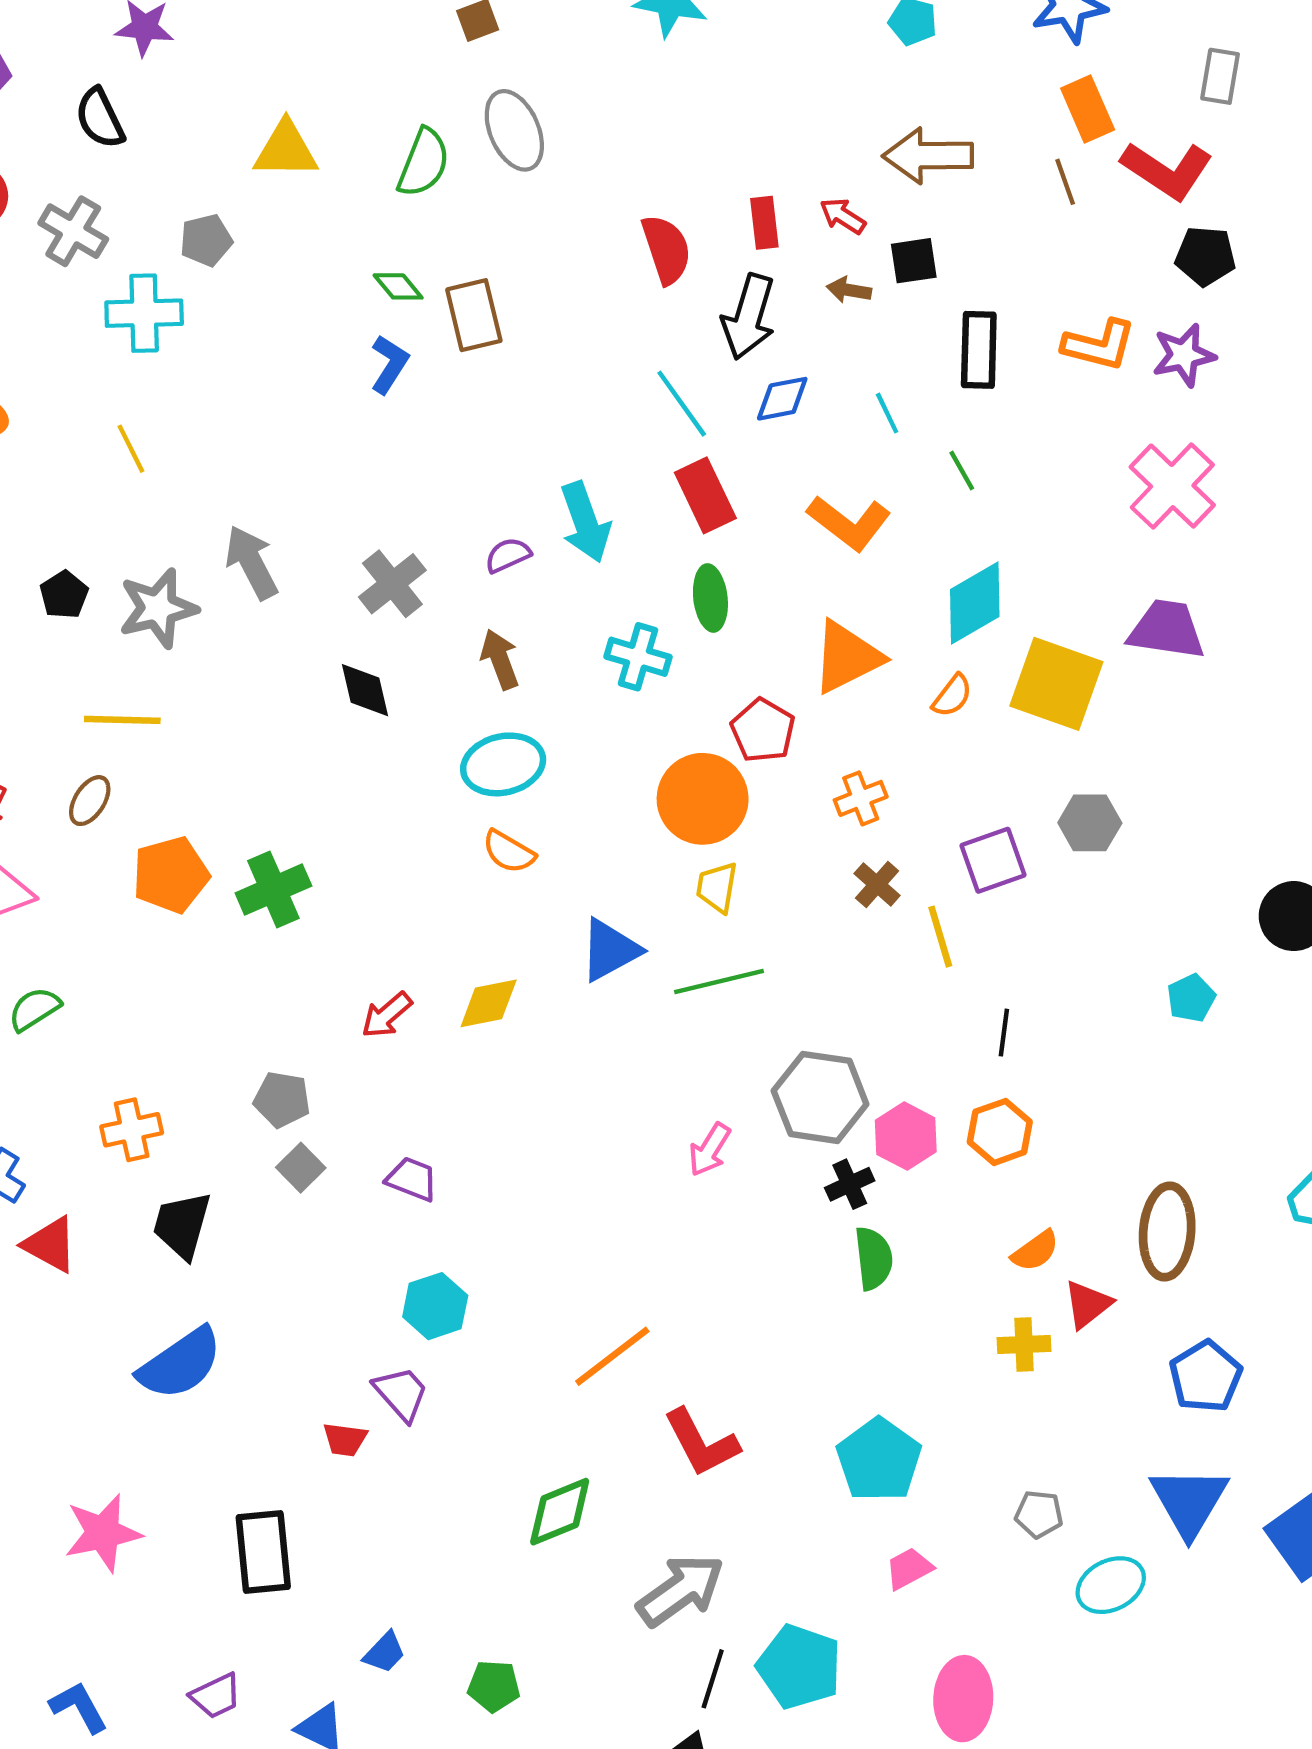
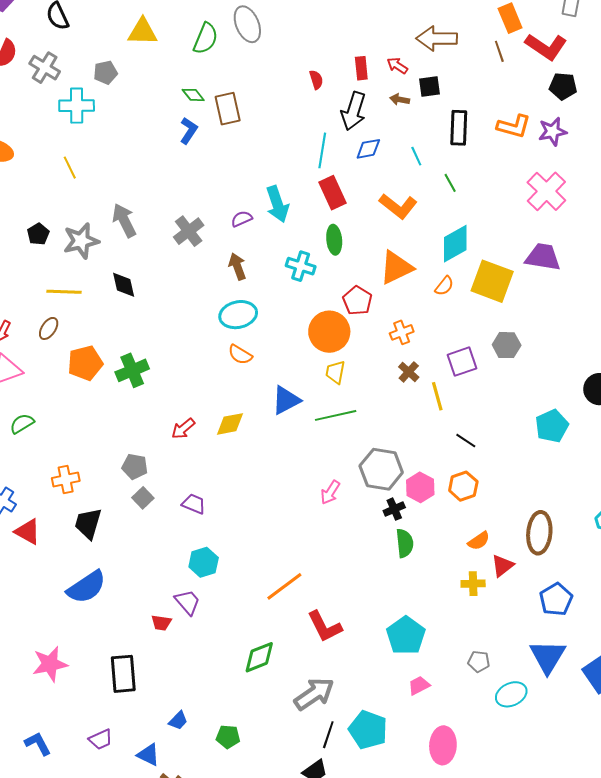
red semicircle: (666, 249) -> (316, 80), size x0.6
cyan line: (682, 404) -> (322, 150), turned 44
black diamond: (365, 690) -> (124, 285), moved
cyan pentagon: (1191, 998) -> (552, 426), size x1.5
black line: (1004, 1033) -> (466, 441), turned -65

